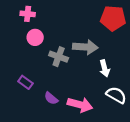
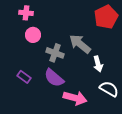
red pentagon: (113, 18) -> (106, 17), turned -30
gray arrow: (85, 47) -> (80, 44), turned -145
purple semicircle: (51, 98) -> (54, 78), moved, size x1.5

